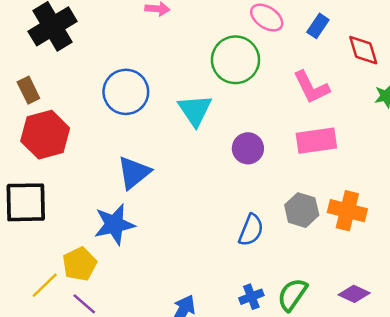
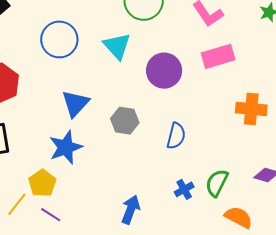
purple circle: (248, 148) -> (164, 71), size x1.4
gray hexagon: (302, 210) -> (125, 121), moved

